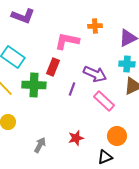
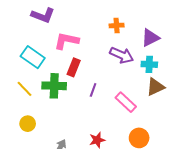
pink L-shape: (67, 41) -> (66, 41), moved
purple arrow: (95, 74) -> (122, 55), moved

